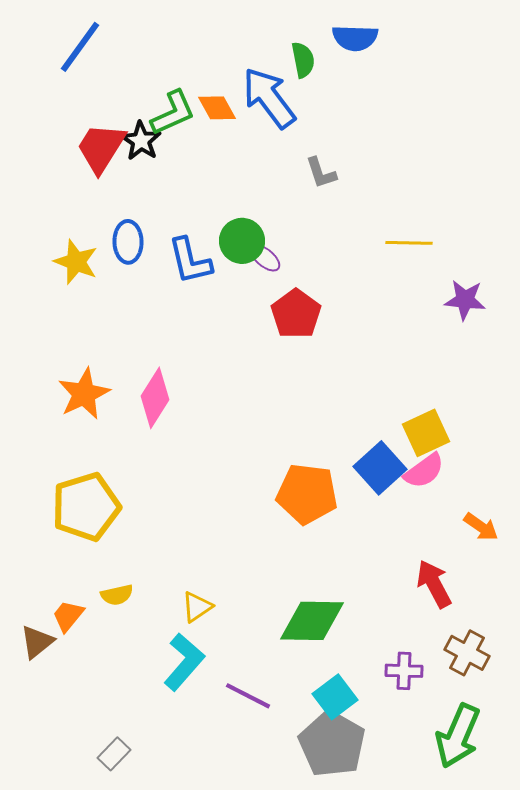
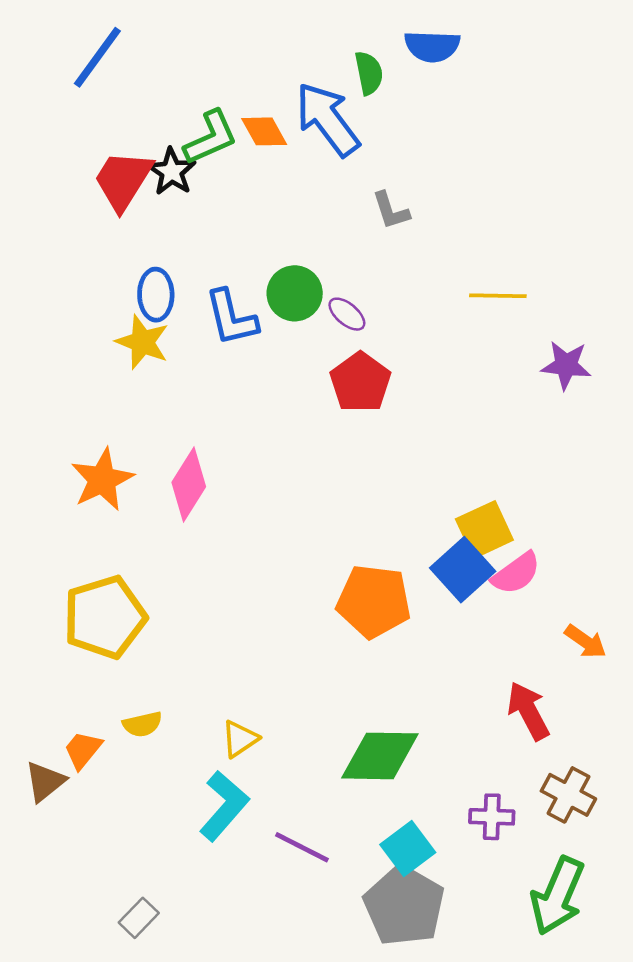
purple ellipse: (265, 258) -> (347, 314), moved
yellow star: (76, 262) -> (142, 342), moved
yellow square: (426, 433) -> (484, 530), moved

